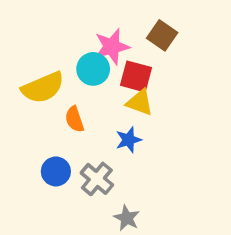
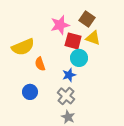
cyan circle: (93, 69) -> (79, 58), moved
yellow triangle: (140, 102) -> (93, 38), moved
gray cross: (97, 179) -> (66, 96), moved

